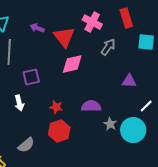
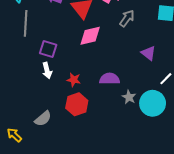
purple square: (31, 77) -> (48, 49), turned 30
purple triangle: (129, 81) -> (148, 53), turned 35
white arrow: (19, 103) -> (47, 70), moved

